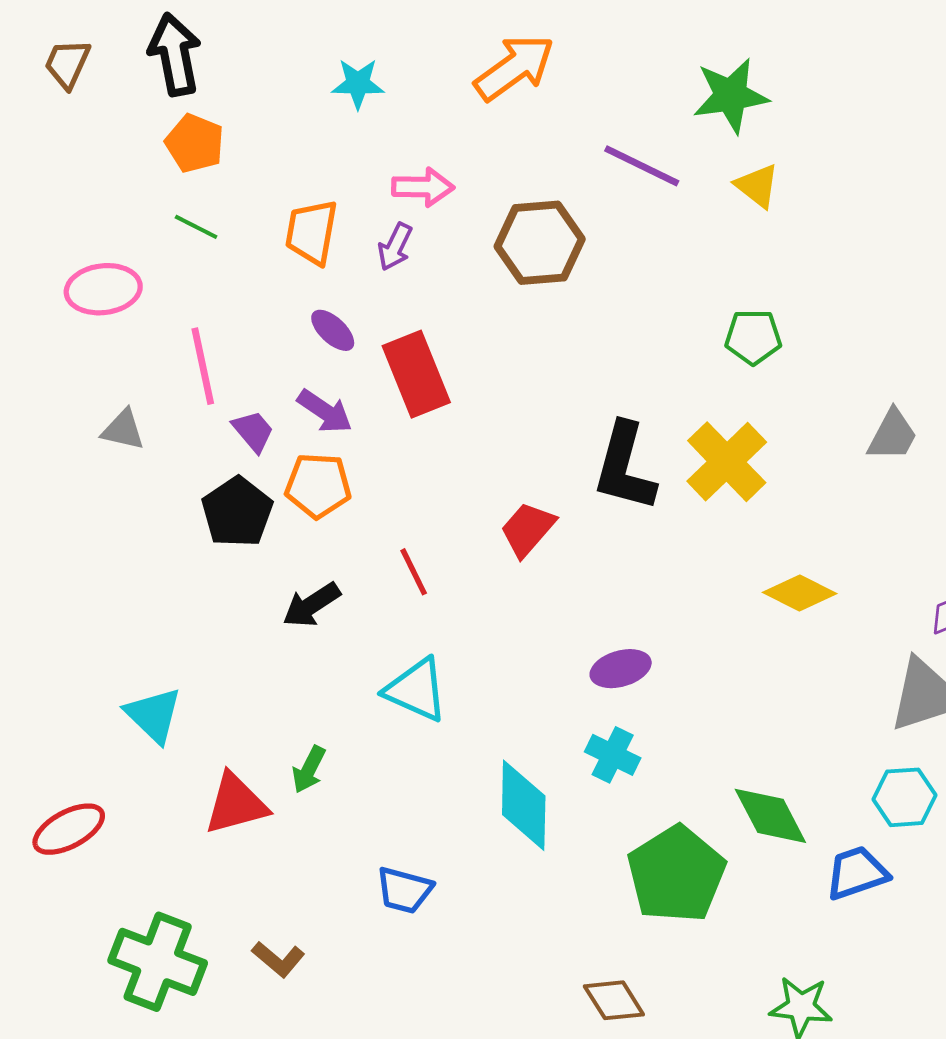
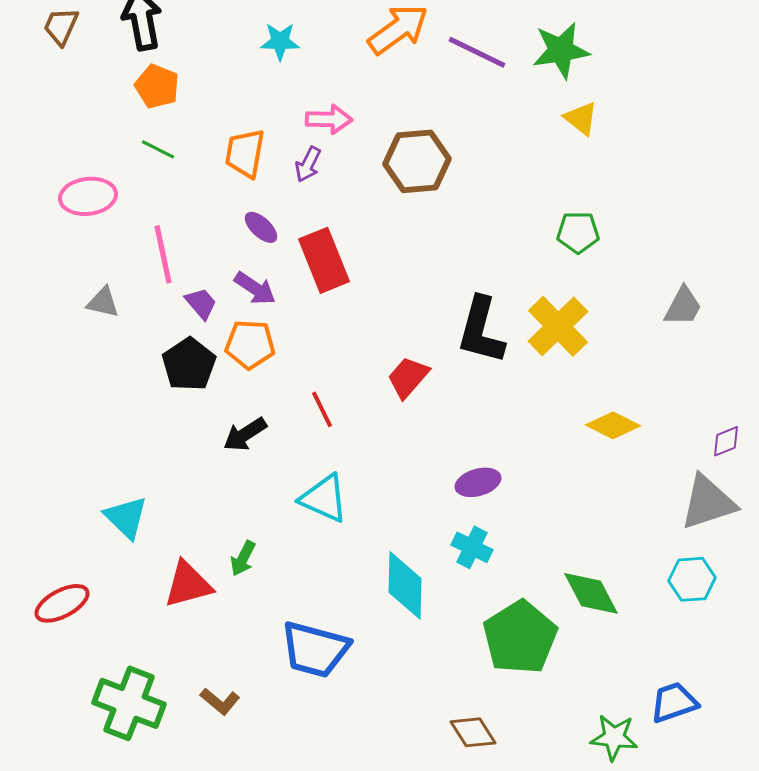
purple line: (642, 166) -> (477, 52), moved
blue trapezoid: (857, 873) -> (674, 702), moved
blue trapezoid: (404, 890) -> (315, 649), size x1.6

